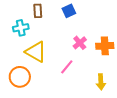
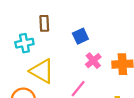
blue square: (69, 11) -> (80, 36), moved

